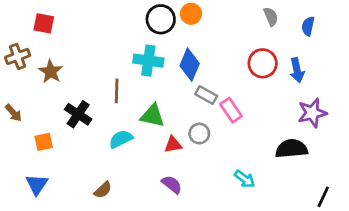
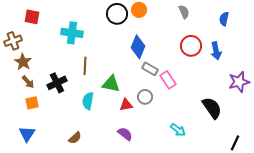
gray semicircle: (271, 17) -> (184, 12), moved
cyan cross: (148, 61) -> (72, 33), moved
brown star: (51, 72) -> (23, 62), moved
brown arrow: (13, 113) -> (28, 82), moved
purple star: (312, 113) -> (239, 82), moved
black cross: (78, 114) -> (57, 83), turned 30
cyan semicircle: (121, 139) -> (88, 101), turned -54
black semicircle: (292, 149) -> (212, 108), turned 60

